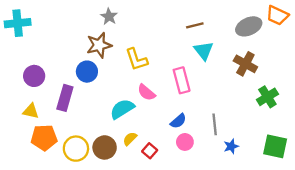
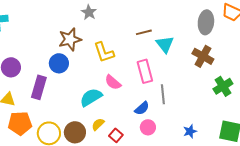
gray star: (109, 17) -> (89, 12), moved
brown line: (195, 25) -> (144, 32), moved
gray ellipse: (249, 26) -> (206, 22), turned -60
gray line: (215, 124) -> (163, 94), moved

